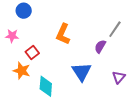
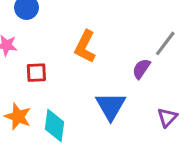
red square: (32, 52) -> (36, 73), turned 32
orange star: (22, 71) -> (18, 117), moved

